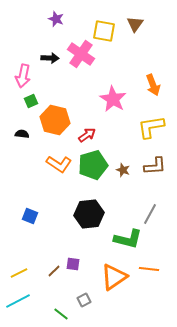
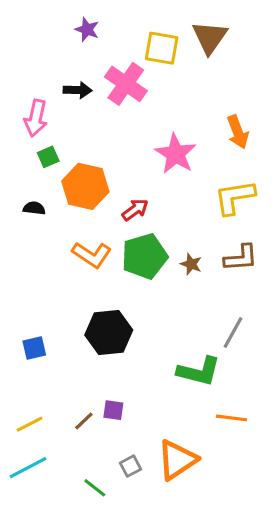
brown triangle: (135, 24) -> (210, 37), size x1.4
black hexagon: (89, 214) -> (109, 332), moved
blue square: (30, 216) -> (34, 348), moved, turned -35
orange triangle: (114, 277) -> (177, 460), moved

